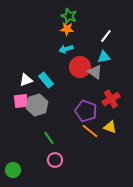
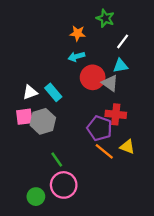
green star: (69, 16) -> (105, 18), moved
red cross: (111, 99) -> (116, 114), moved, turned 36
pink circle: (55, 160) -> (64, 185), size x1.5
green circle: (13, 170) -> (36, 197), moved

